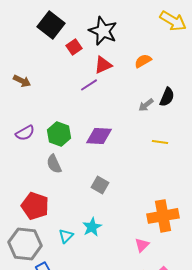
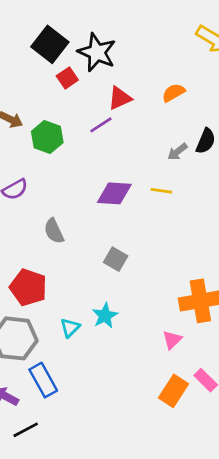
black star: (103, 31) -> (97, 52), moved
red square: (74, 47) -> (67, 78), moved
green hexagon: (59, 134) -> (47, 137), moved
yellow line: (160, 142) -> (161, 191), moved

